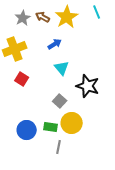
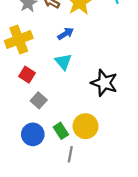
cyan triangle: (62, 68) -> (63, 62), moved
gray square: (60, 101) -> (39, 100), moved
green rectangle: (51, 127) -> (61, 131), turned 48

